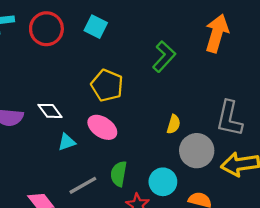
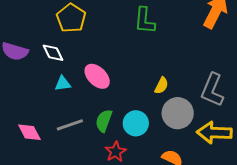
green L-shape: (164, 57) -> (145, 21), moved, turned 132
yellow pentagon: (107, 85) -> (71, 18), moved
cyan circle: (163, 182) -> (136, 123), moved

